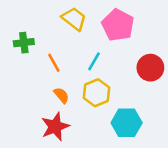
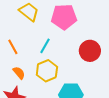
pink pentagon: (118, 25) -> (64, 17), turned -30

